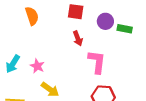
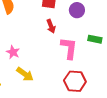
green rectangle: (125, 29) -> (95, 39), moved

